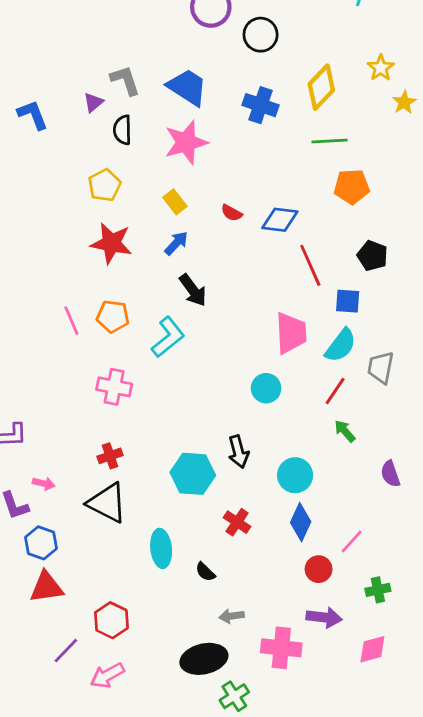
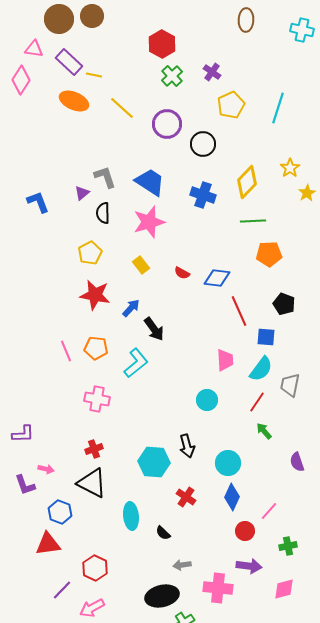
blue arrow: (176, 243) -> (131, 308), moved
pink trapezoid: (291, 333) -> (225, 360), size x0.7
blue hexagon: (41, 543) -> (60, 512), moved

